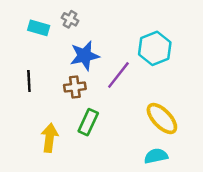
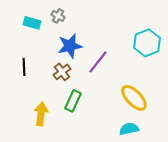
cyan hexagon: (155, 48) -> (147, 43), moved
brown cross: (75, 87) -> (62, 72), turned -30

